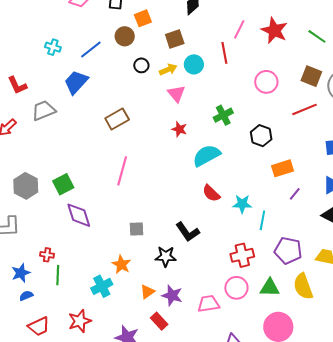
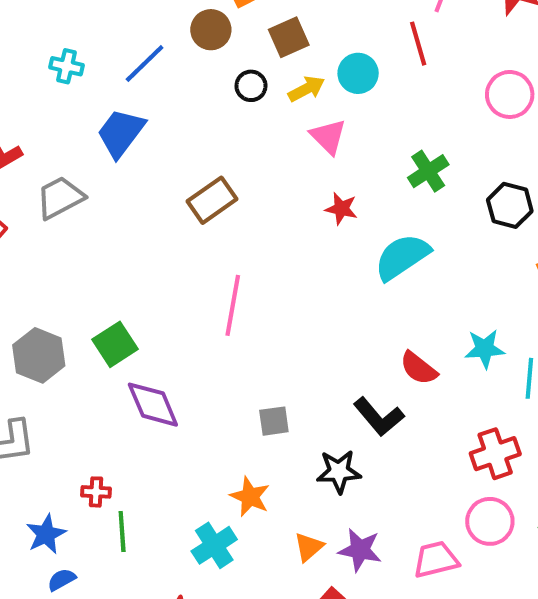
brown square: (175, 39) -> (289, 37), moved
red semicircle: (211, 193) -> (419, 368), moved

